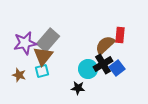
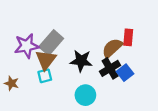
cyan circle: (88, 69) -> (85, 95), moved
brown star: (19, 75) -> (12, 83), moved
black star: (78, 88) -> (81, 61), moved, size x1.5

